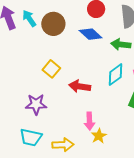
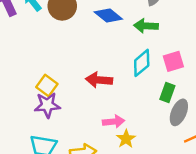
yellow square: (51, 69) -> (47, 86), moved
pink arrow: (89, 121) -> (114, 122), turned -90

